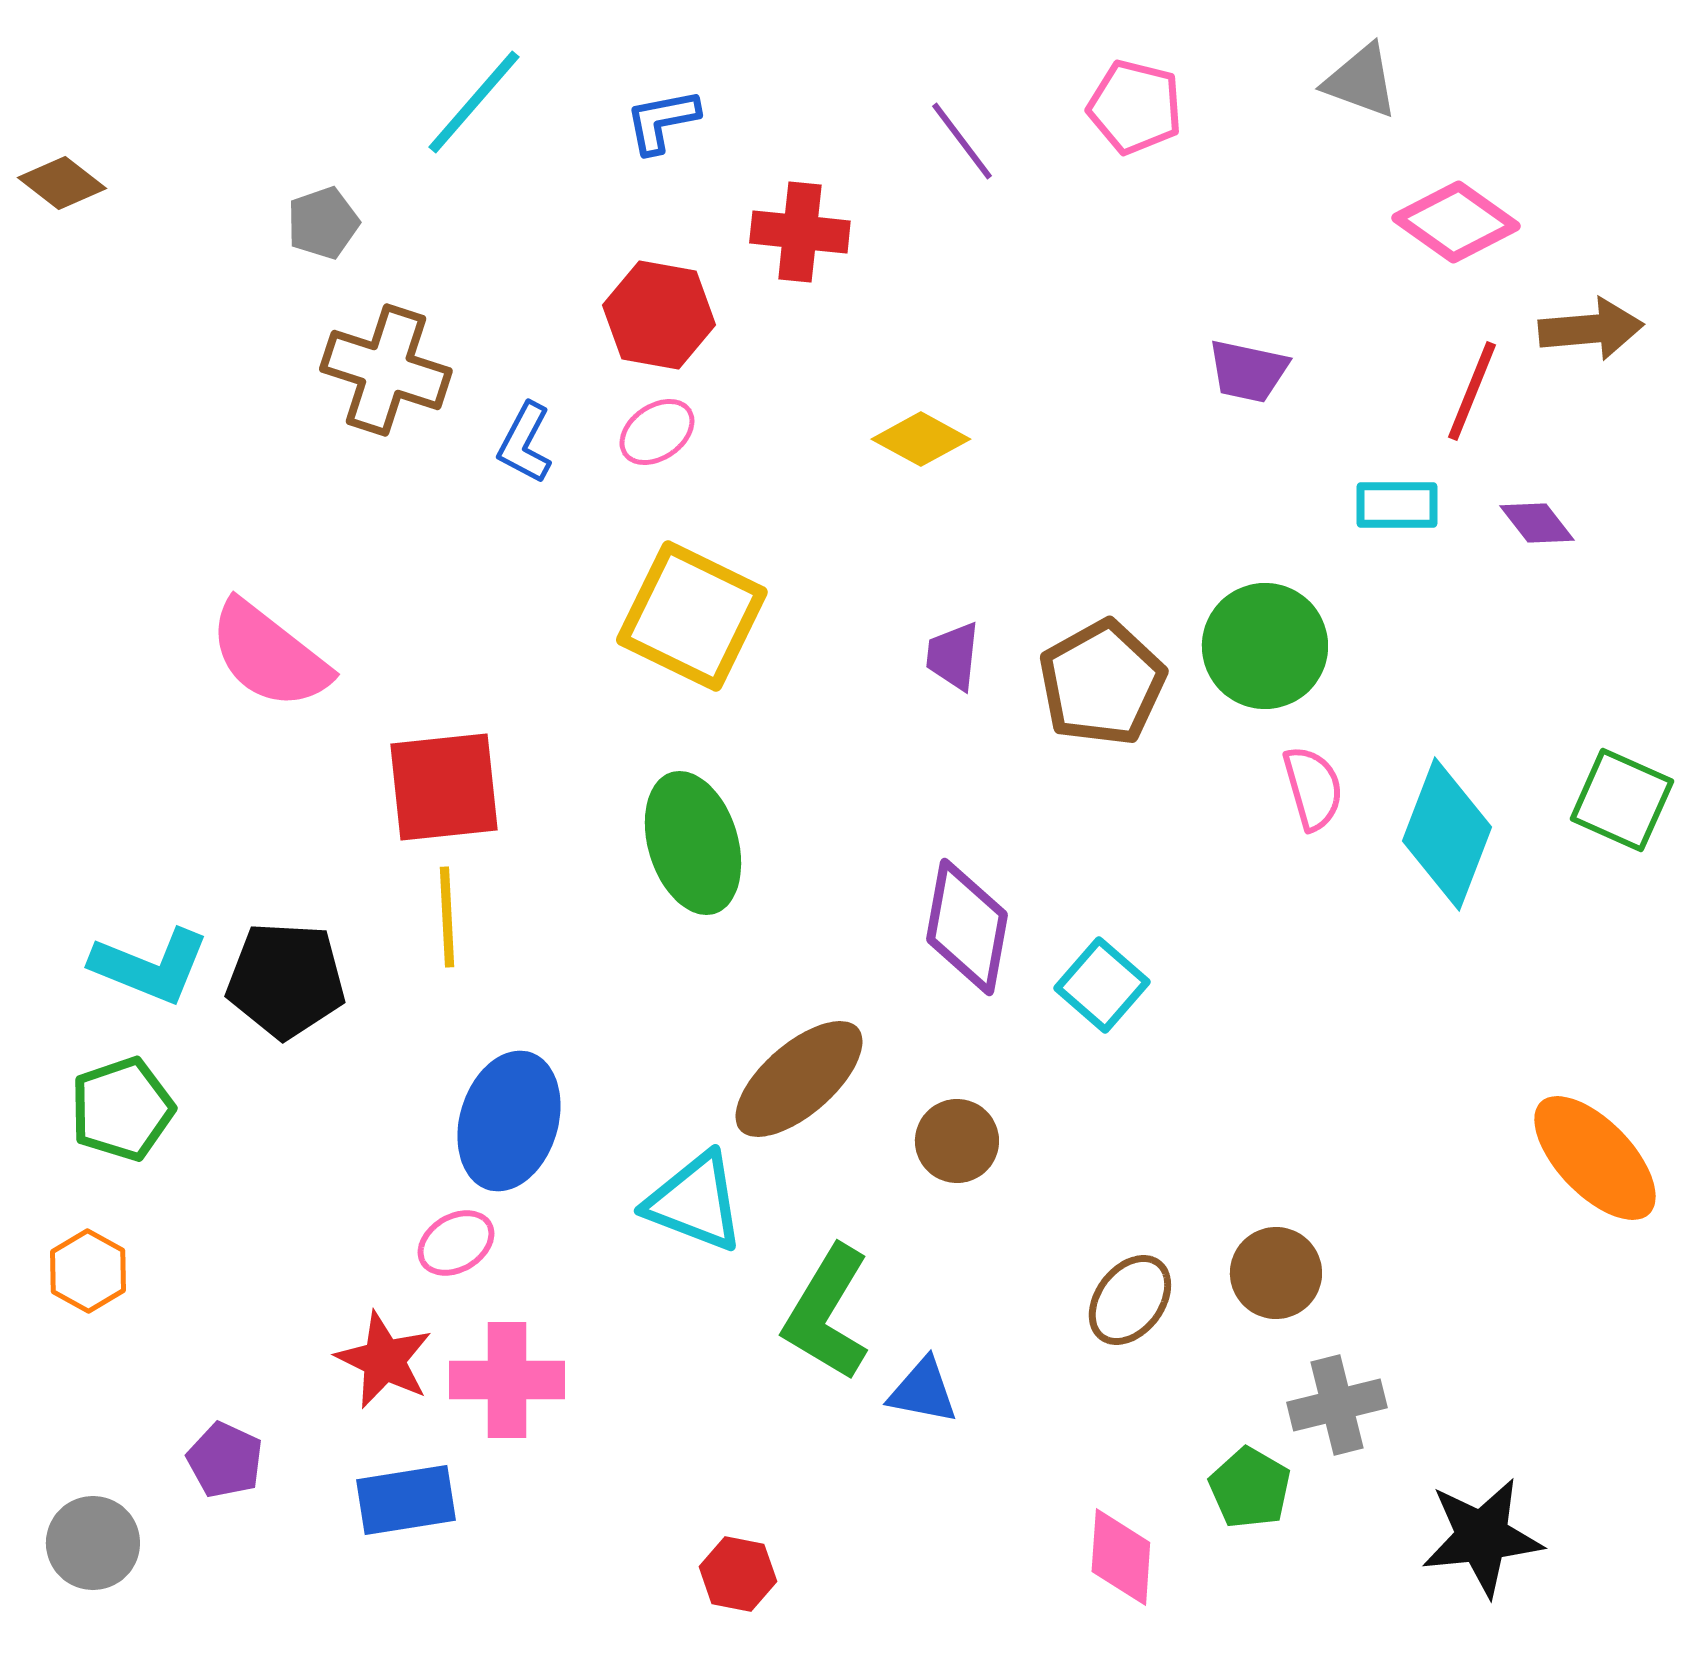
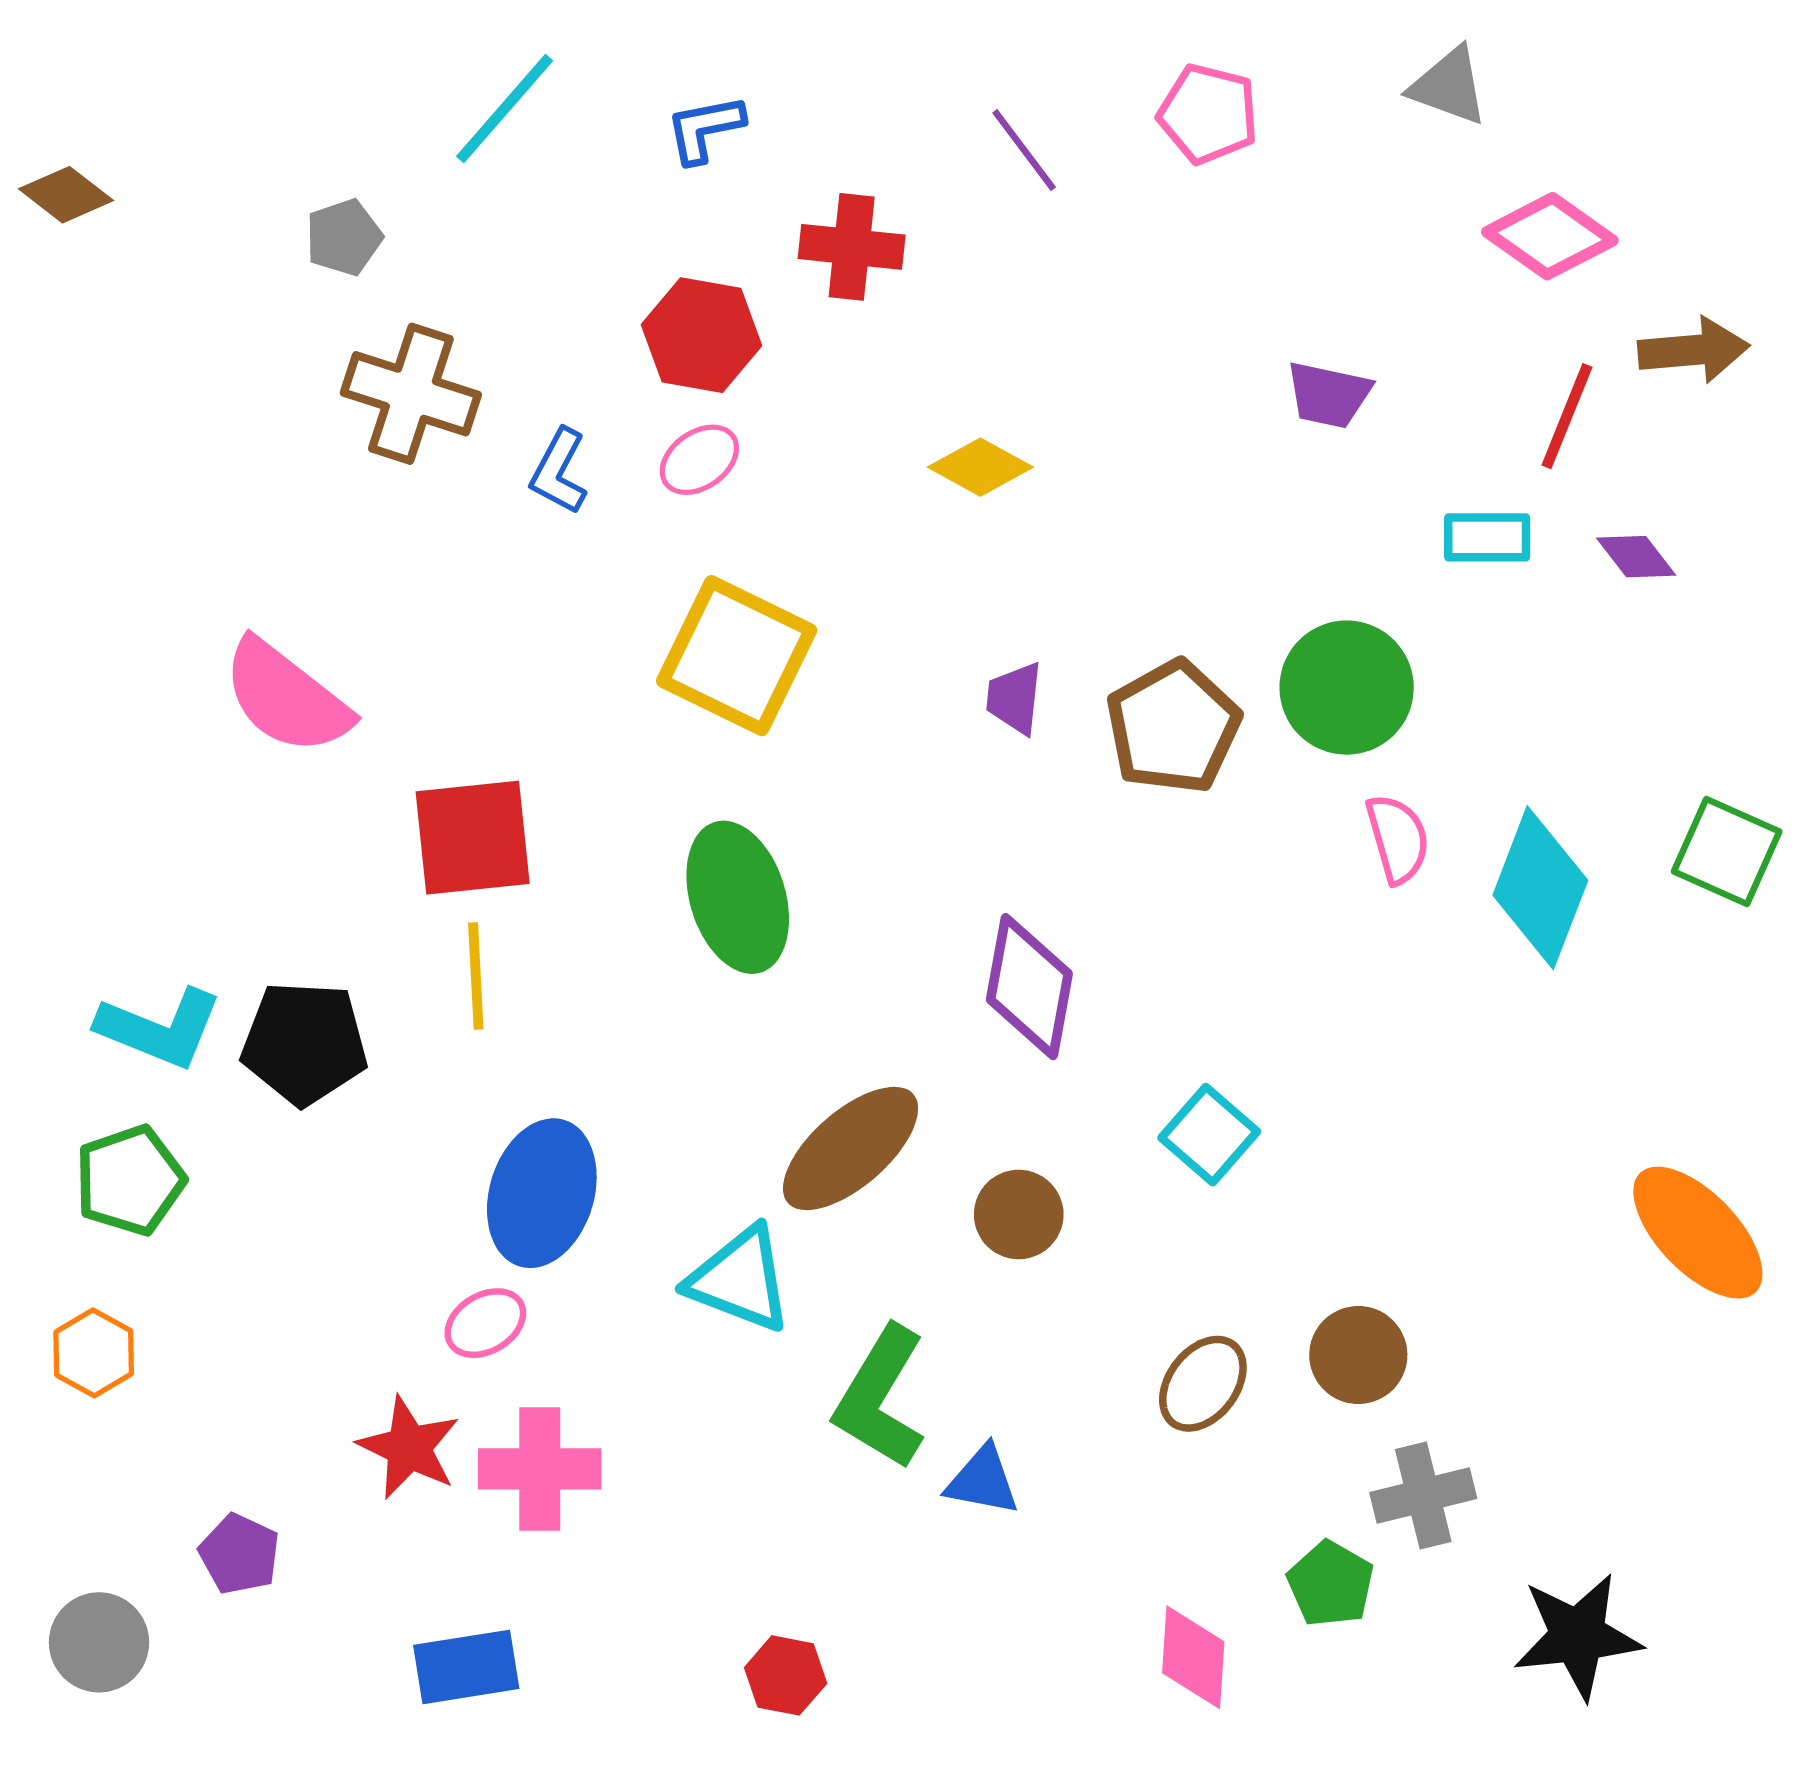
cyan square: (1102, 985) -> (1209, 1135), moved
blue rectangle: (406, 1500) -> (466, 1667), moved

